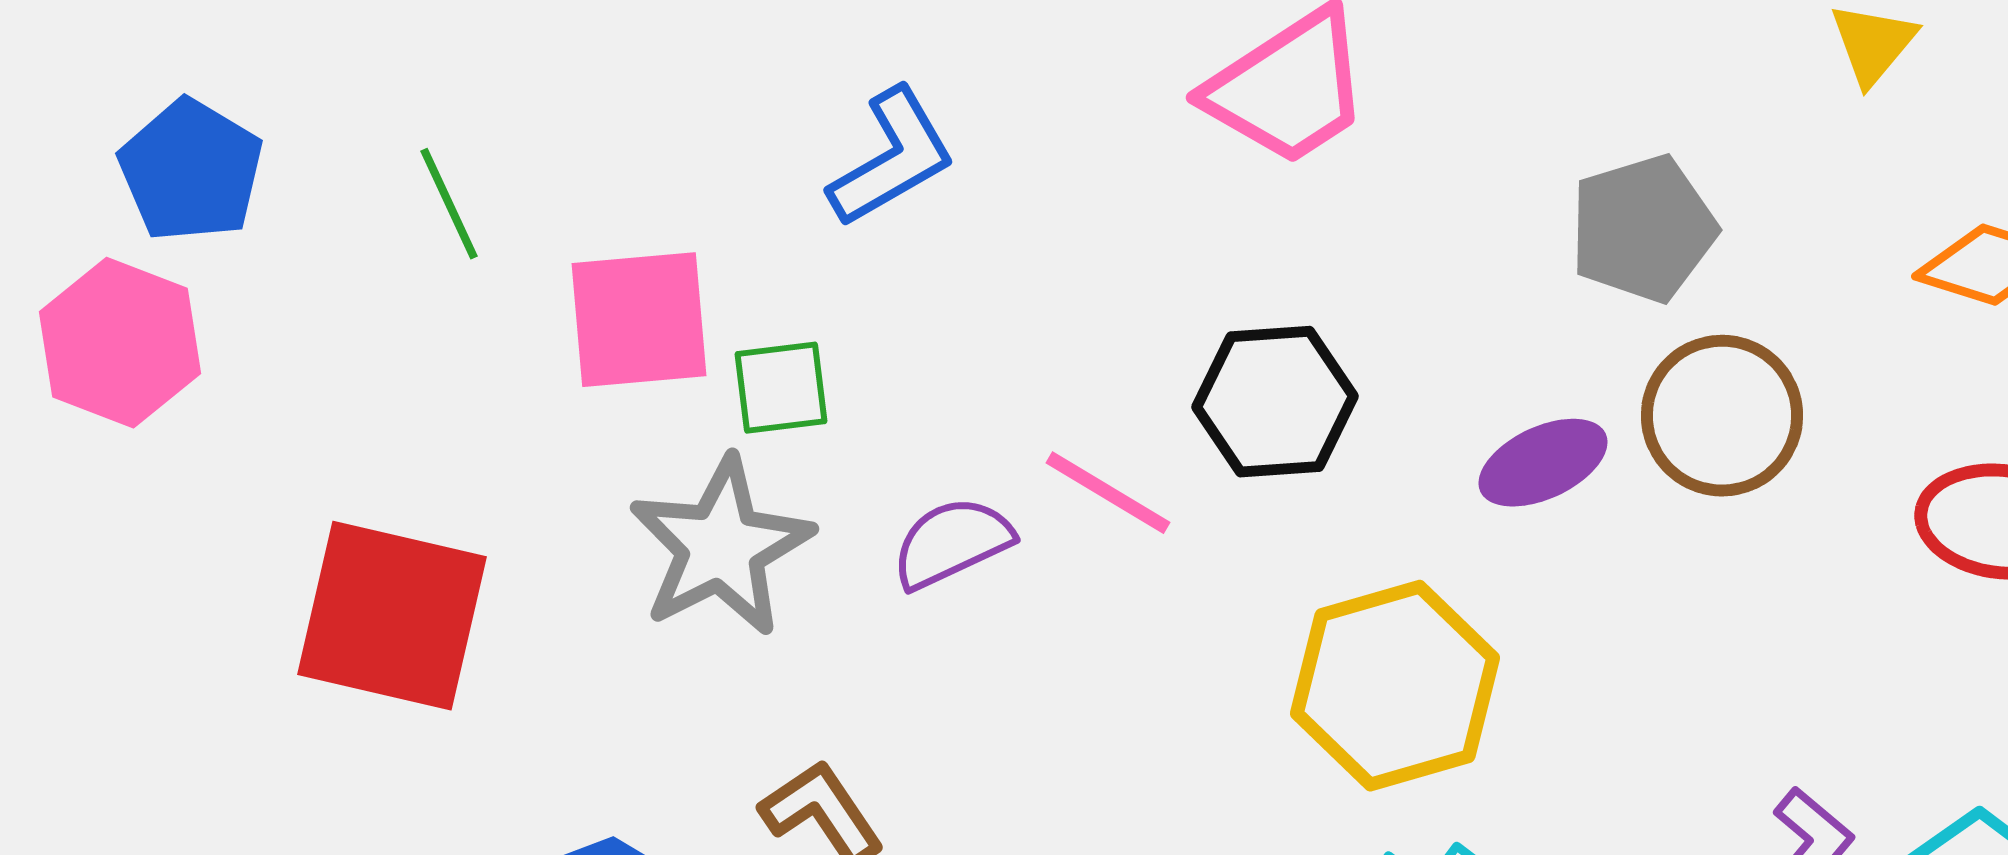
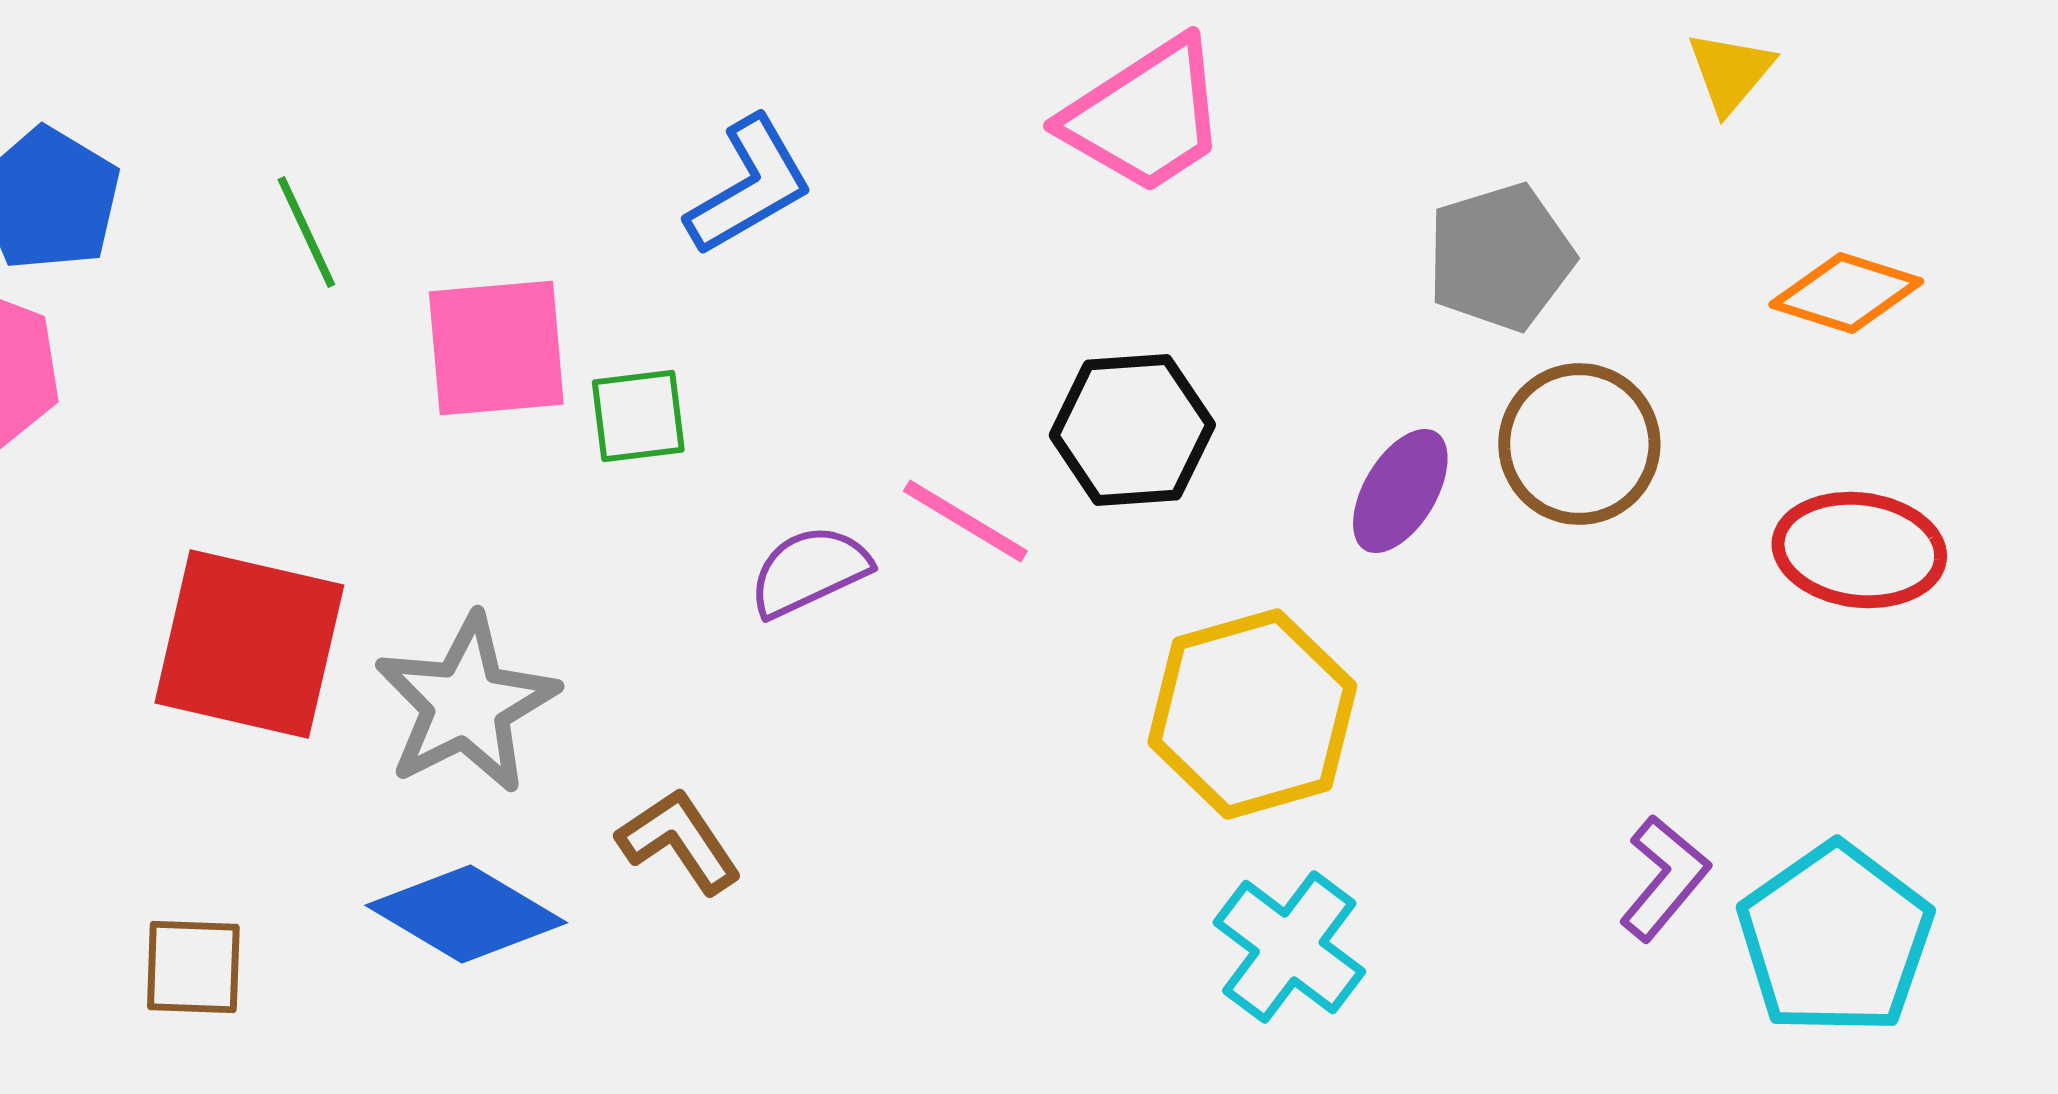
purple ellipse: (1543, 463) -> (1400, 491), turned -34
gray star: (721, 547) -> (466, 704), moved

